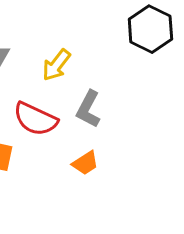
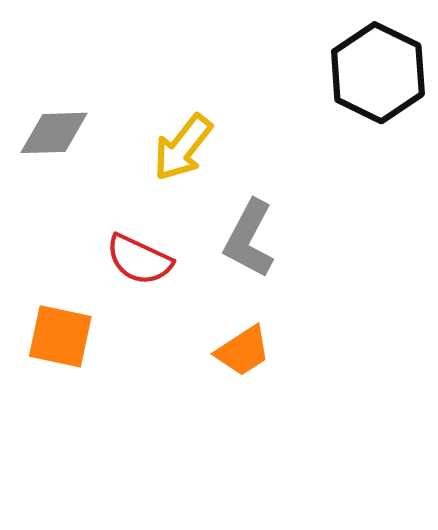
red semicircle: (35, 119) -> (139, 260), size x0.7

